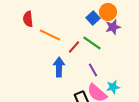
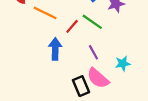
cyan star: (113, 87) -> (123, 64), moved

